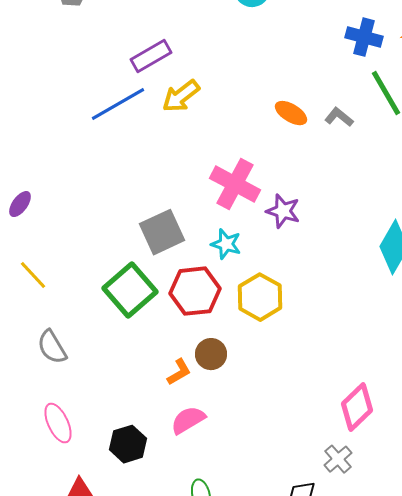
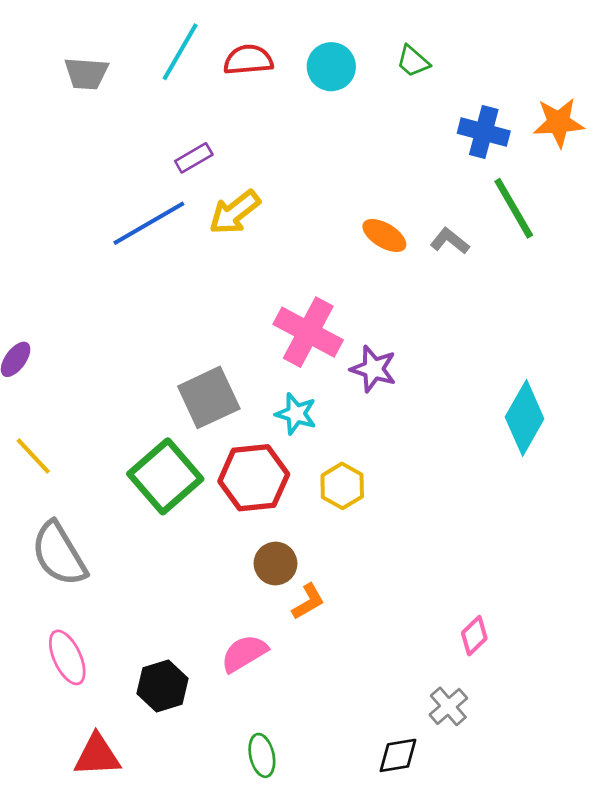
purple rectangle: (151, 56) -> (194, 158), size x0.7
yellow hexagon: (260, 297) -> (342, 486), size x0.7
gray semicircle: (52, 347) -> (59, 554), size x1.4
orange L-shape: (179, 372) -> (308, 602), moved
pink diamond: (357, 407) -> (474, 636), size x0.6

